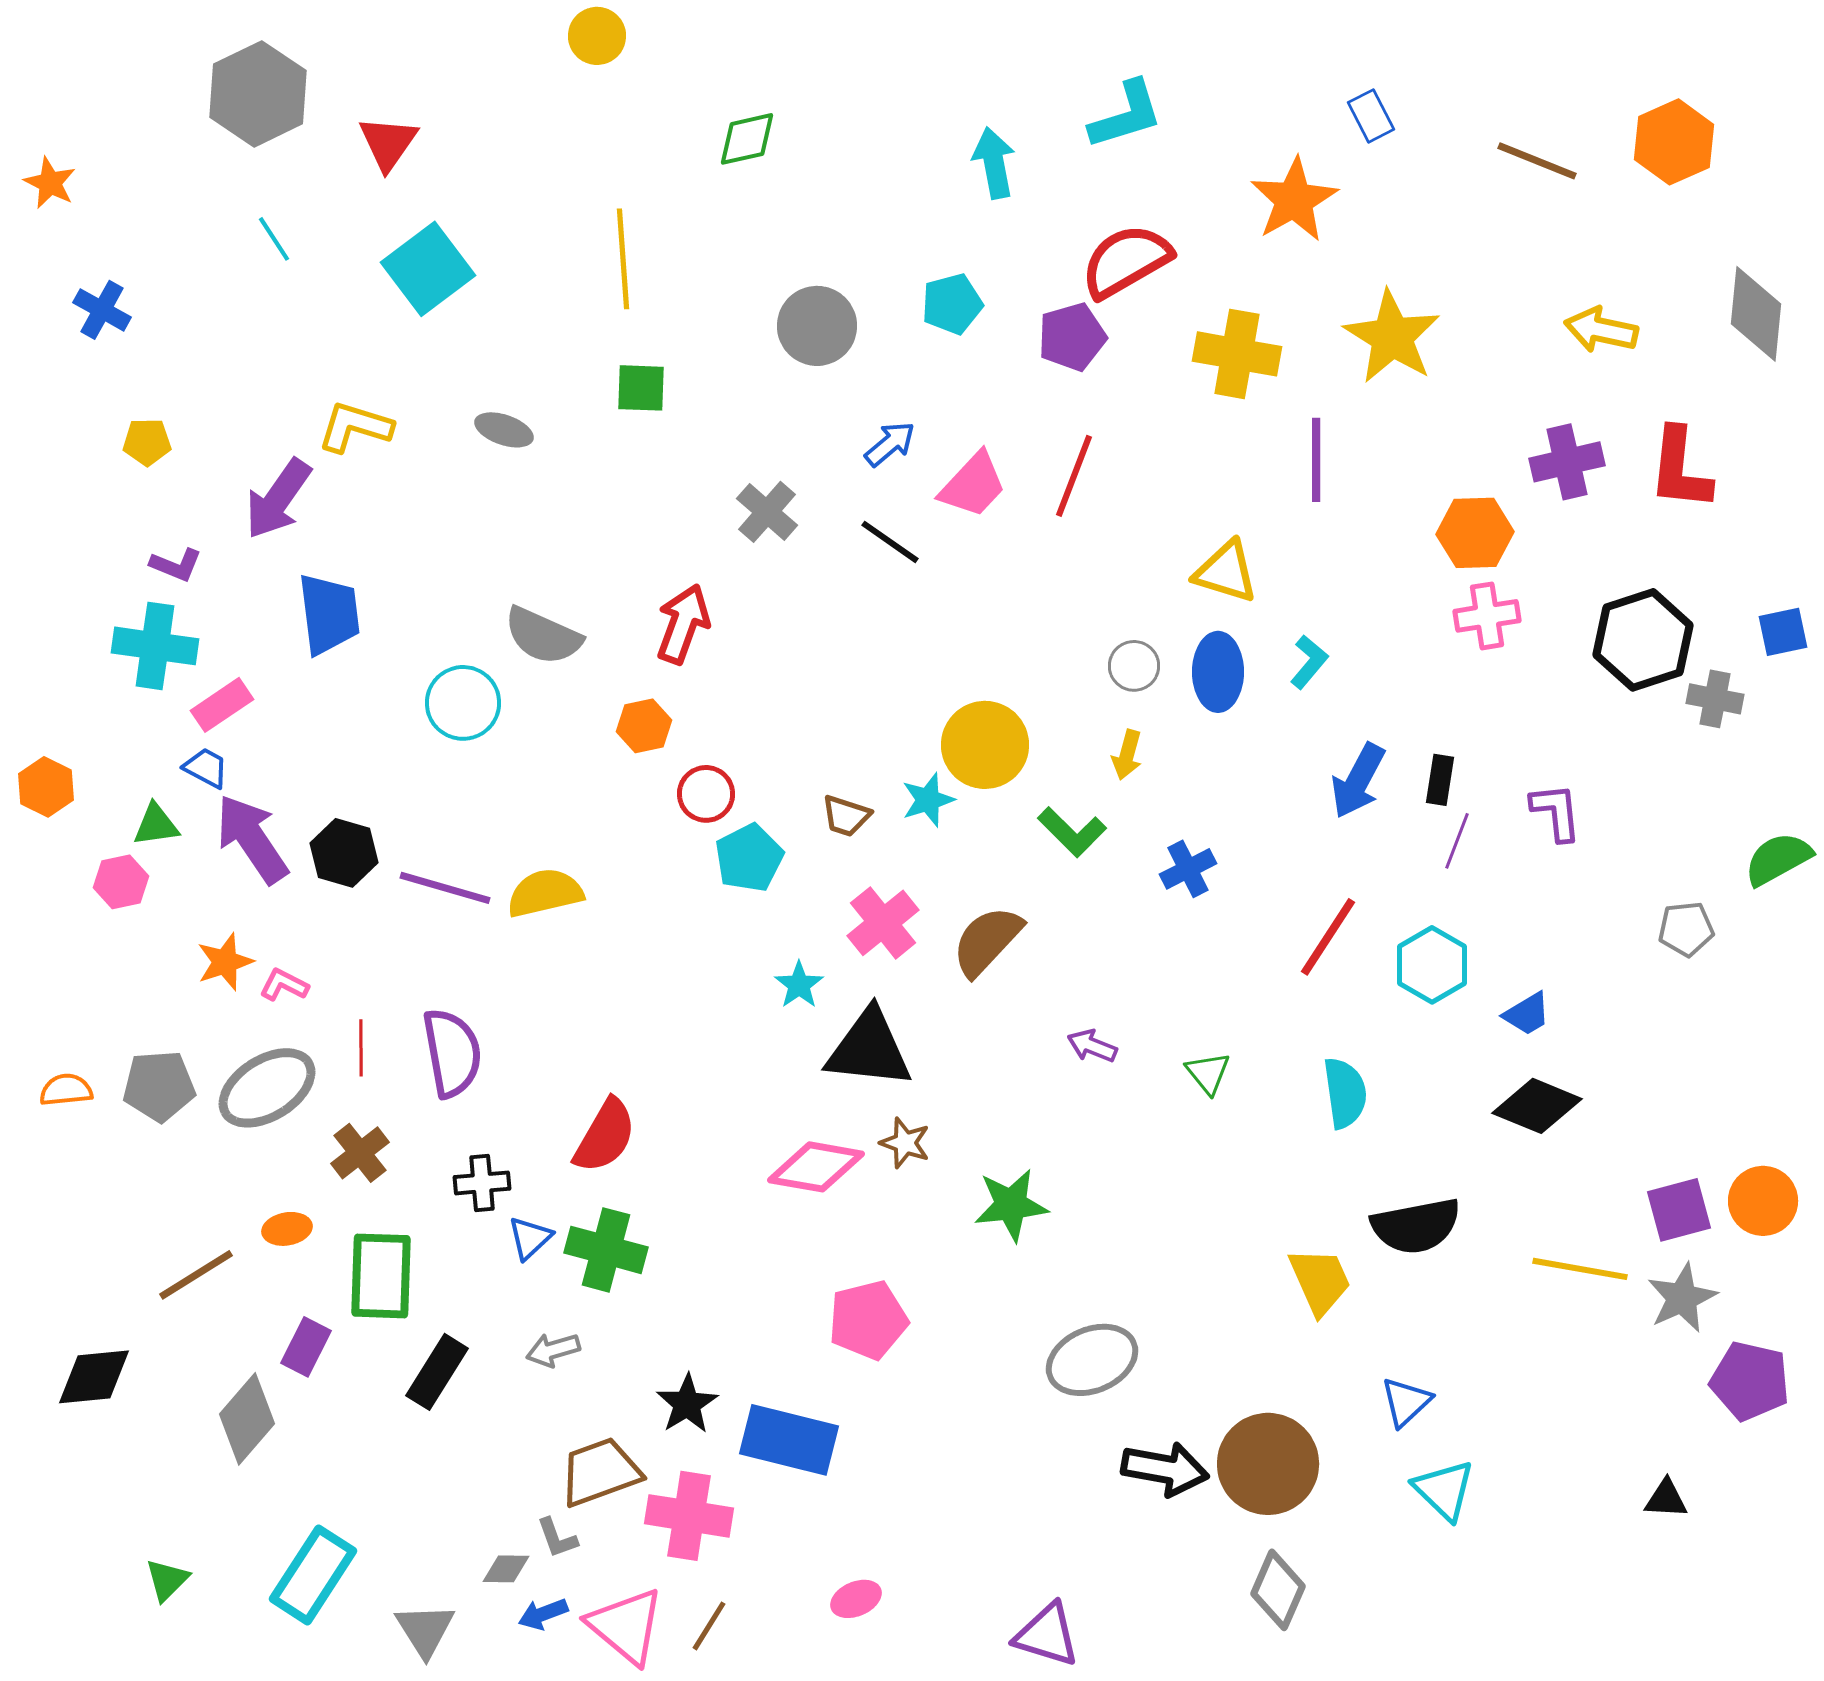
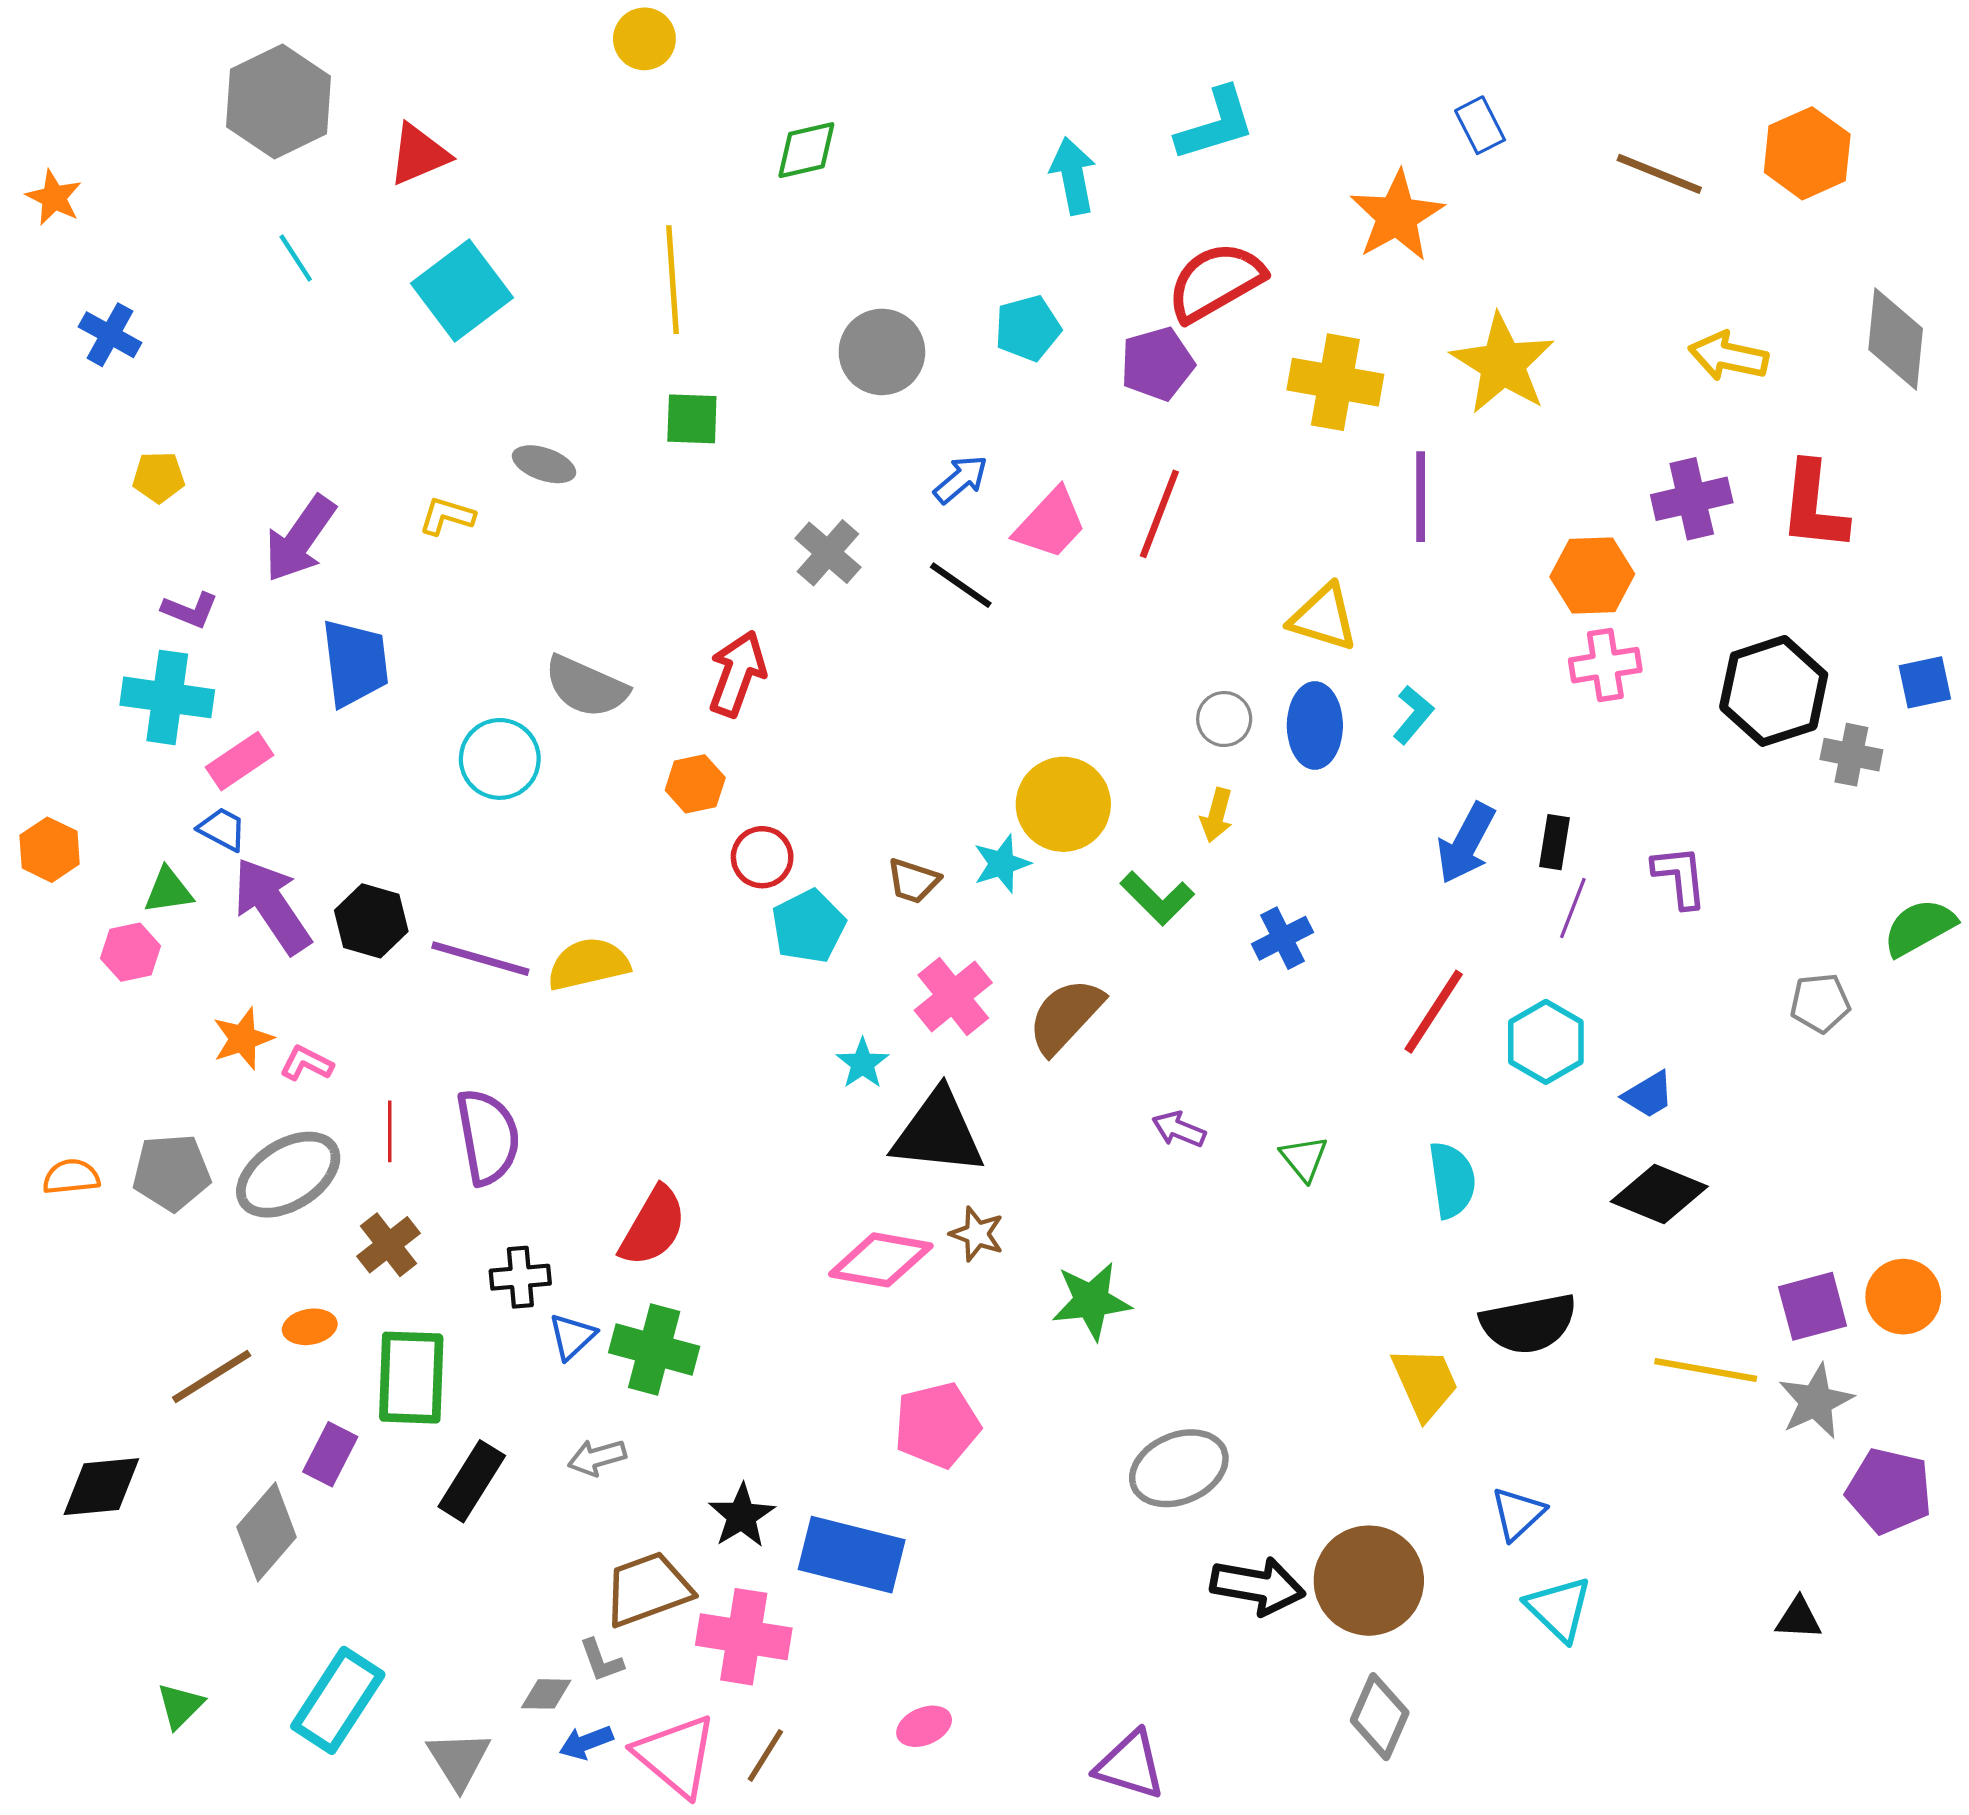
red triangle: (388, 143) -> (419, 154), turned 32
yellow L-shape: (355, 427) -> (447, 516), moved, size x0.7

